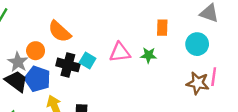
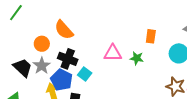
cyan square: (88, 61) -> (85, 74), moved
gray star: (18, 62) -> (42, 66), moved
blue pentagon: (37, 79) -> (62, 80), moved

